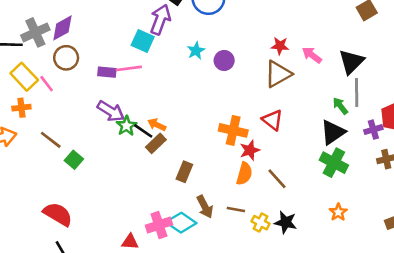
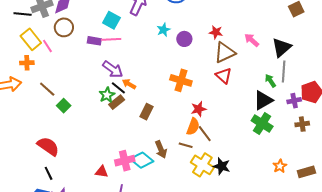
cyan square: (143, 41) -> (111, 20), moved
red star: (280, 46) -> (216, 32), moved
purple arrow: (111, 111) -> (113, 69), moved
red triangle: (272, 120) -> (224, 76), moved
green star: (126, 126) -> (107, 95), moved
orange cross: (233, 130) -> (181, 80), moved
brown rectangle: (156, 143) -> (117, 102), moved
brown rectangle: (184, 172) -> (147, 112), moved
brown line: (277, 179) -> (205, 134), moved
brown line: (236, 209) -> (186, 145), moved
orange star: (338, 212) -> (280, 166), moved
yellow cross: (260, 223) -> (202, 165), size x1.6

